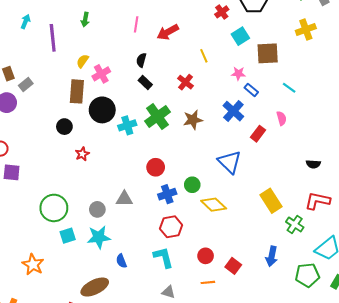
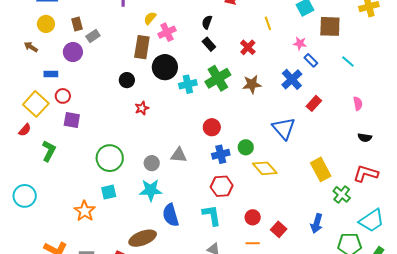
pink semicircle: (281, 118) -> (358, 103), moved
cyan square: (68, 236) -> (109, 192), moved
blue semicircle: (121, 261) -> (171, 215), size x1.6

